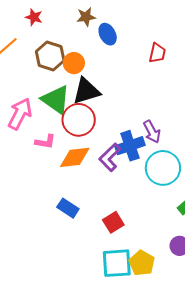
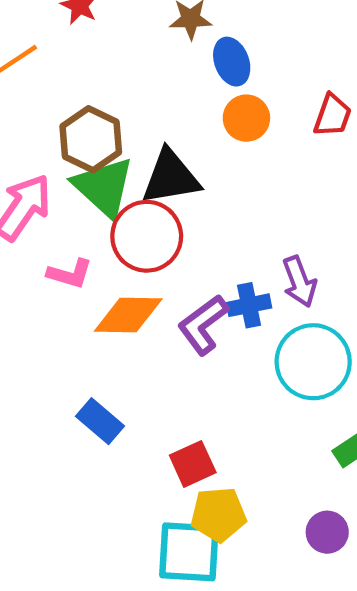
brown hexagon: (50, 56) -> (91, 139), moved
orange circle: (74, 63) -> (246, 118), moved
blue cross: (130, 146) -> (249, 305), size x0.7
yellow pentagon: (142, 263) -> (218, 514), moved, turned 30

